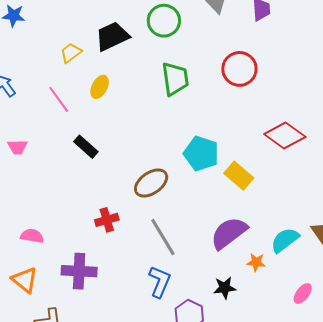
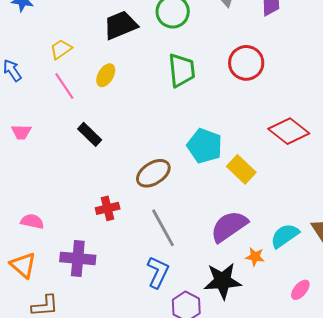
yellow trapezoid: (71, 53) -> (61, 49), moved
black star: (225, 288) -> (223, 281), size x1.6

